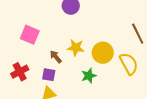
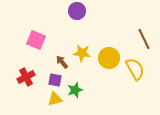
green star: (89, 76) -> (75, 90), moved

